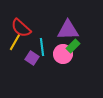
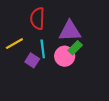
red semicircle: (21, 28) -> (37, 18), moved, turned 50
yellow line: (15, 42) -> (14, 44), turned 30

